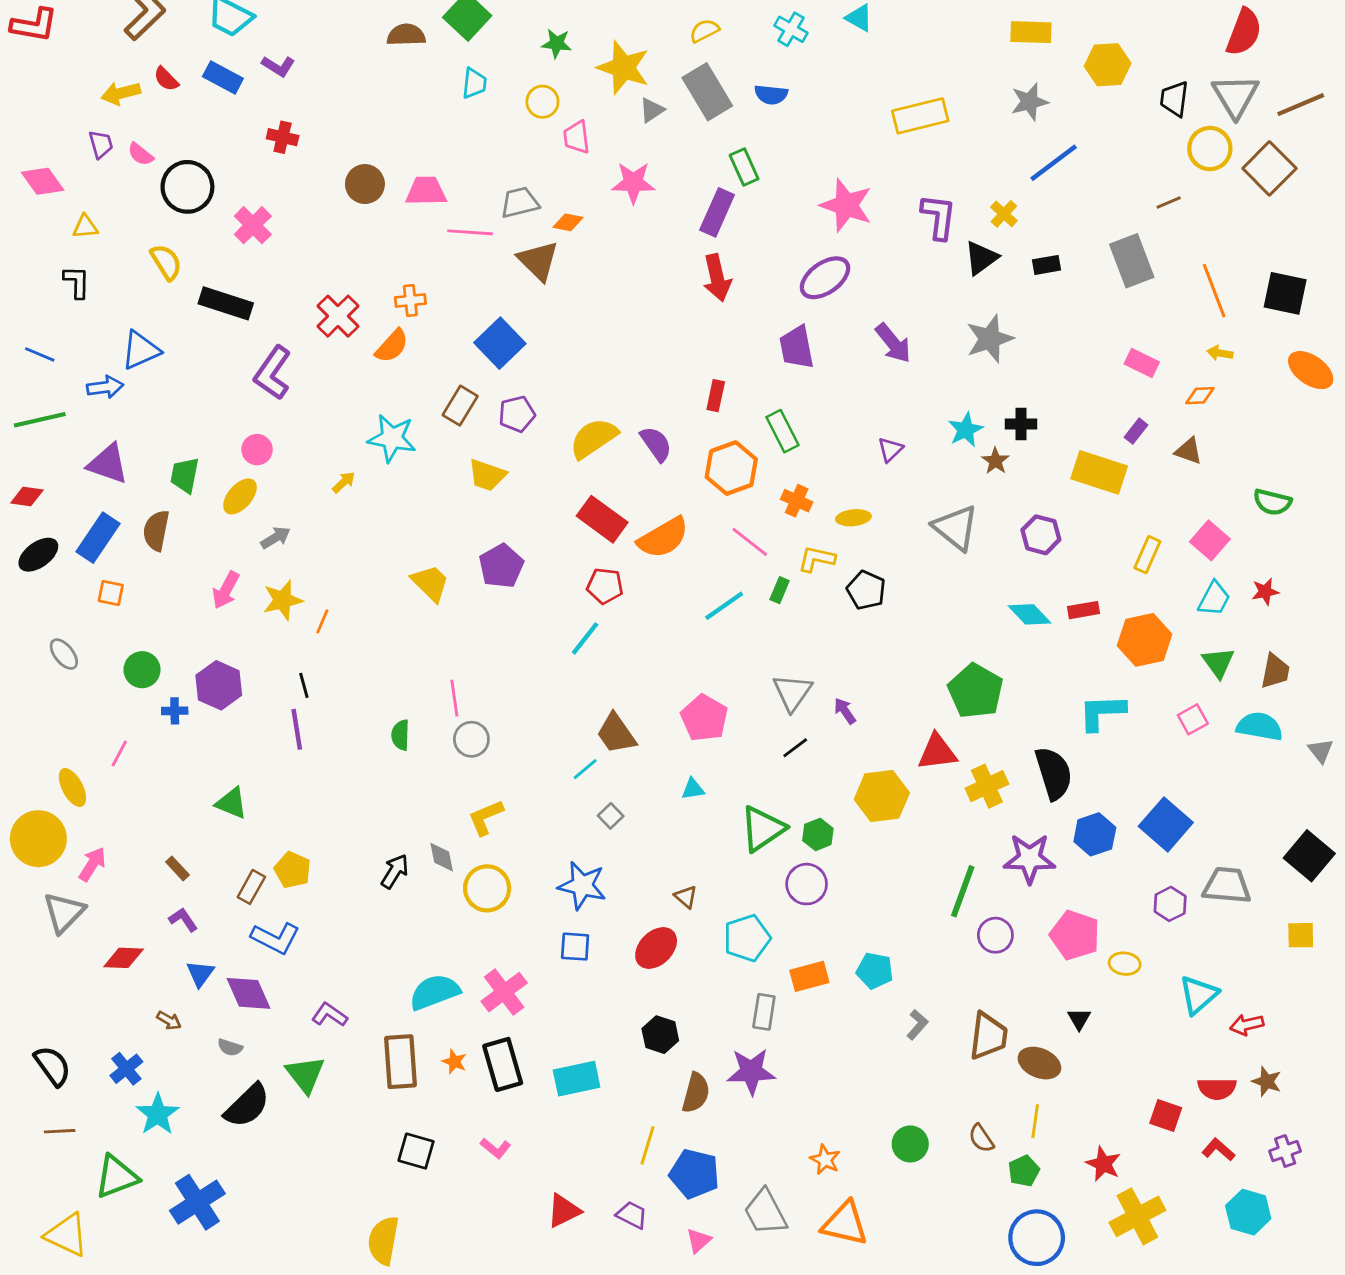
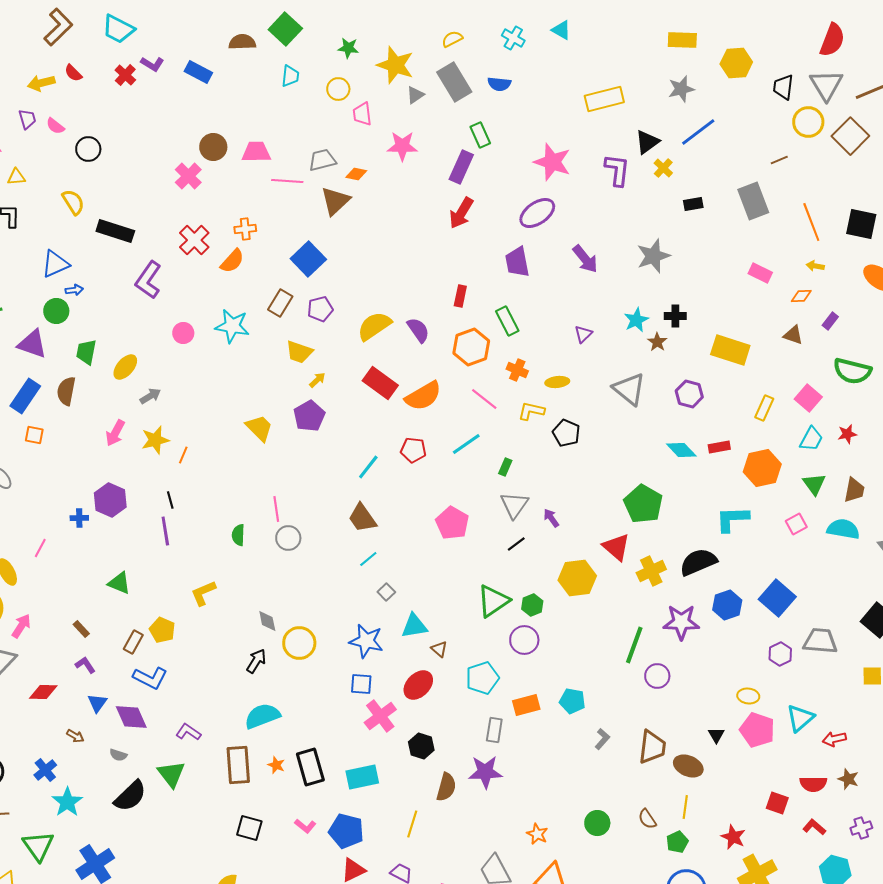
blue rectangle: (223, 78) -> (198, 72), moved
red cross: (283, 137) -> (125, 75), moved, turned 30
black circle: (187, 187) -> (88, 149), size x0.7
pink cross: (253, 225) -> (188, 176), moved
black triangle: (981, 258) -> (647, 142), moved
brown triangle: (538, 261) -> (335, 201), turned 32
red arrow: (717, 278) -> (461, 213), turned 44
blue arrow: (105, 387) -> (74, 290), moved, size x0.7
purple rectangle: (1136, 431) -> (830, 321), moved
pink circle: (257, 450) -> (183, 333), moved
yellow arrow: (344, 482) -> (317, 380), moved
green semicircle: (1272, 502) -> (852, 371), size x1.4
red pentagon: (605, 586) -> (413, 450), moved
green rectangle: (780, 590) -> (505, 467), moved
green circle: (142, 670) -> (56, 311), moved
brown trapezoid: (616, 734) -> (362, 518), moved
red triangle: (937, 752) -> (616, 547), turned 48
black semicircle: (1054, 773) -> (698, 562), turned -96
cyan triangle: (693, 789) -> (414, 626), moved, size x1.6
yellow L-shape: (486, 817) -> (203, 593), moved
black arrow: (395, 871) -> (256, 661), moved
pink pentagon: (1075, 935) -> (757, 730), moved
pink cross: (504, 992) -> (380, 716), moved
blue pentagon: (694, 1174) -> (346, 831), moved
green triangle: (116, 1177) -> (38, 846), turned -44

